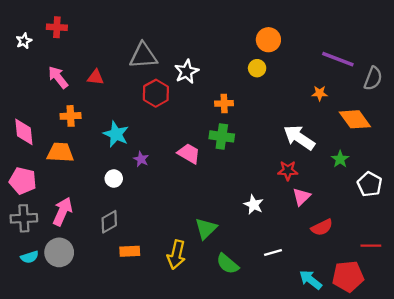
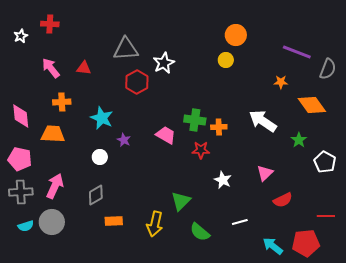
orange cross: (224, 103) -> (219, 127), moved
red star: (288, 171) -> (201, 150), moved

